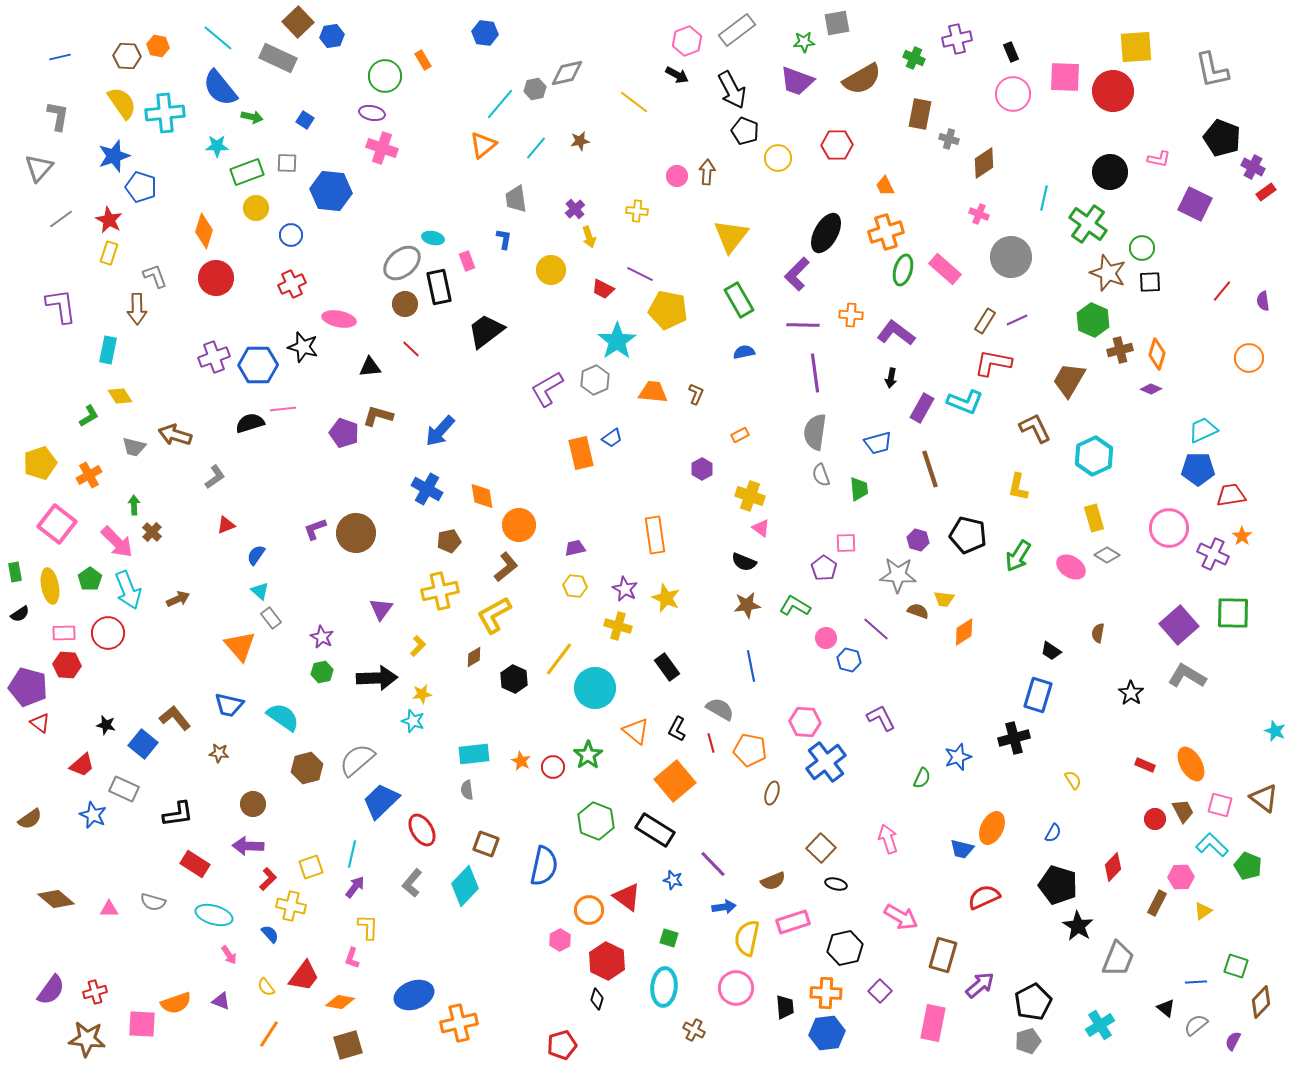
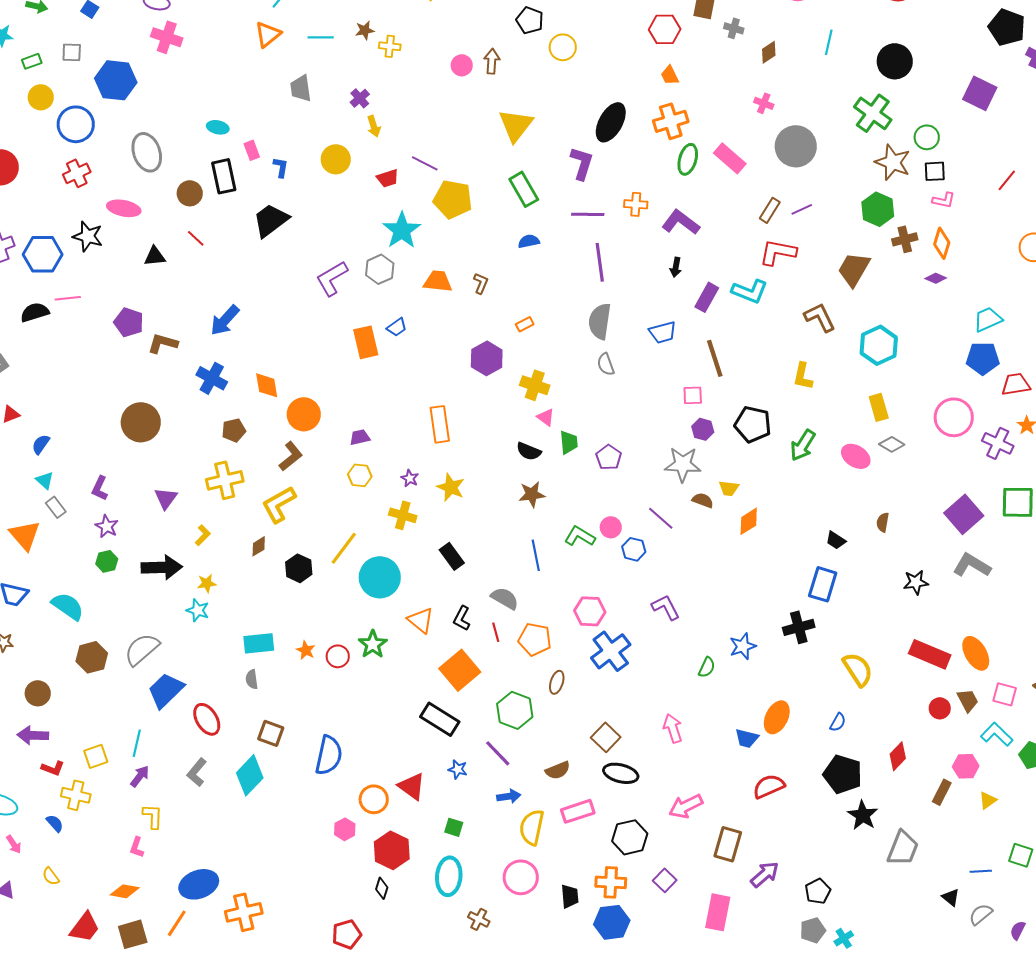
red hexagon: (837, 145) -> (665, 29), moved
cyan line: (536, 148) -> (321, 37), turned 50
pink L-shape: (1159, 159) -> (944, 200), moved
brown diamond: (984, 163) -> (769, 52), size x0.7
green rectangle: (247, 172) -> (32, 61), size x0.6
cyan line: (1044, 198) -> (829, 42), moved
yellow cross: (637, 211) -> (390, 46), moved
blue circle: (291, 235) -> (76, 124), size x1.6
blue L-shape: (504, 239) -> (281, 167), moved
gray ellipse: (402, 263) -> (147, 152), moved, turned -69
purple L-shape: (797, 274) -> (582, 163), turned 152
red trapezoid: (603, 289) -> (388, 178), turned -45
brown L-shape: (378, 416) -> (163, 343), moved
purple hexagon: (702, 469) -> (487, 358), size x1.5
green trapezoid: (859, 489) -> (569, 442), moved
purple L-shape: (315, 529) -> (100, 488), moved, turned -45
pink square: (846, 543) -> (693, 395), moved
purple star: (625, 589) -> (410, 478), size x0.7
green L-shape: (795, 606) -> (580, 536), moved
black star: (1131, 693) -> (916, 582), turned 30
red rectangle: (1145, 765) -> (930, 654), size x2.0
yellow semicircle: (1073, 780) -> (858, 669), size x1.8
green hexagon: (596, 821) -> (515, 710), moved
red L-shape: (268, 879) -> (53, 768), turned 65
black ellipse: (836, 884) -> (621, 773), size x1.6
pink arrow: (901, 917) -> (686, 806), turned 124
red trapezoid: (304, 976) -> (85, 927), moved
black pentagon: (1033, 1002) -> (818, 891), size x0.7
cyan cross: (1100, 1025) -> (844, 938), moved, size x0.7
orange line: (269, 1034) -> (177, 923), moved

